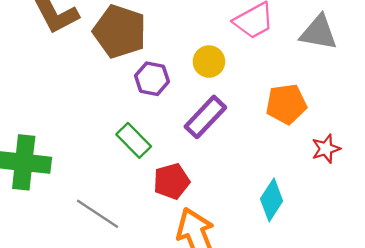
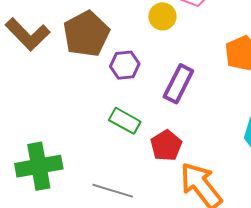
brown pentagon: (120, 31) -> (86, 34), turned -30
yellow circle: (209, 62) -> (162, 16), moved

